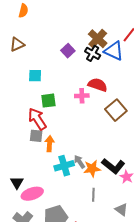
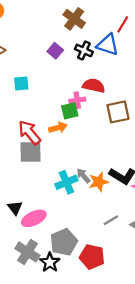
brown cross: (98, 39) -> (74, 19), moved
green square: (48, 101) -> (70, 111), moved
brown square: (116, 110) -> (118, 112), turned 35
gray square: (36, 136) -> (30, 152), size x1.5
orange arrow: (50, 144) -> (58, 128), moved, turned 77
gray line: (93, 195) -> (111, 220), moved, turned 64

